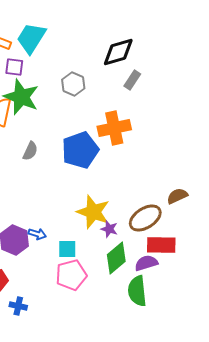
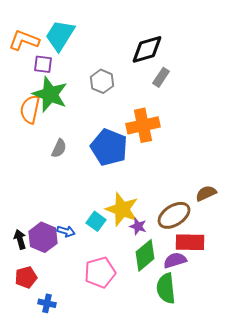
blue pentagon: (80, 150) -> (109, 147), turned -30
cyan square: (67, 249) -> (96, 221), moved, turned 36

